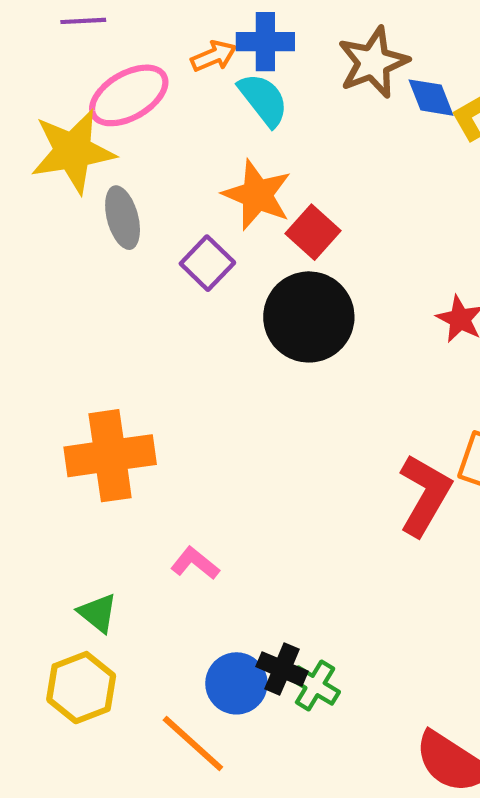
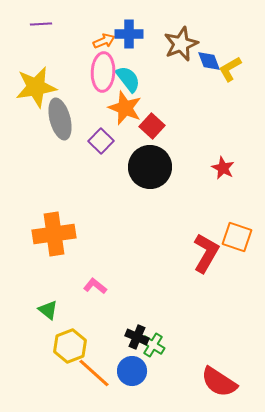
pink ellipse: (129, 95) -> (103, 72), moved, turned -57
cyan semicircle: (263, 100) -> (128, 79), moved
gray ellipse: (123, 218) -> (60, 119), size x1.4
blue circle: (236, 683) -> (132, 371), moved
yellow hexagon: (81, 688) -> (70, 346), moved

